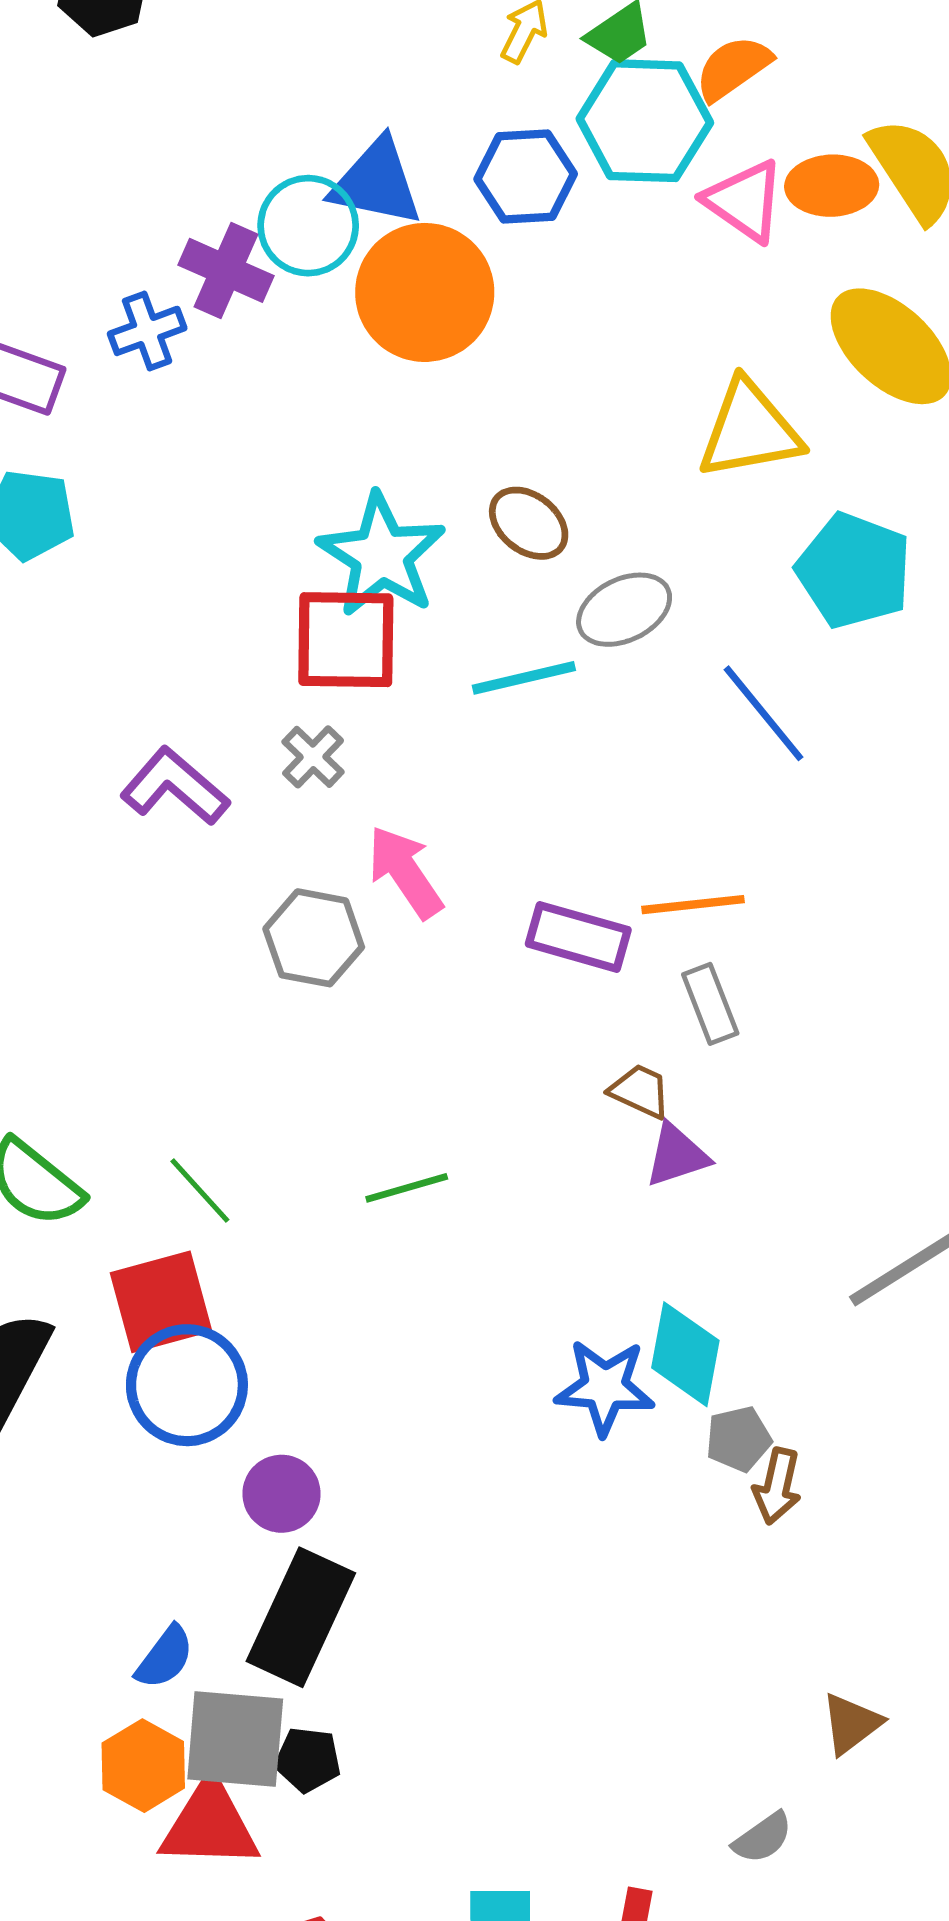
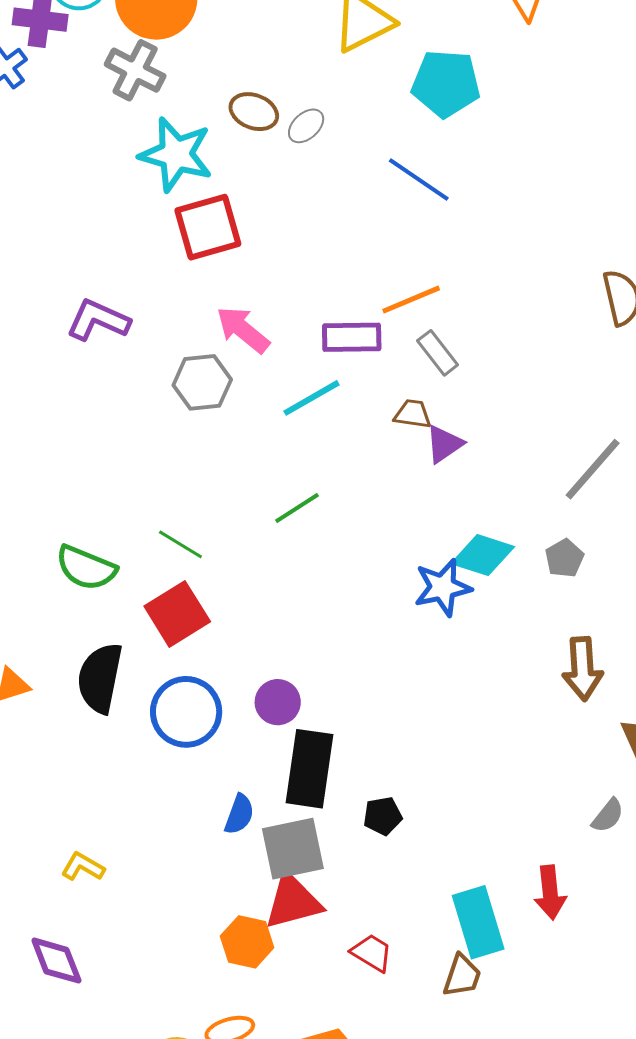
gray ellipse: (624, 610) -> (306, 126), moved, size x0.7
red square: (346, 640) -> (208, 227), moved
cyan line: (524, 678) -> (311, 398), moved
gray cross: (313, 757) -> (135, 70), moved, size x1.5
cyan diamond: (685, 1354) -> (483, 555), turned -66
blue circle: (187, 1385) -> (186, 712), moved
gray pentagon: (739, 1439) -> (564, 558), moved
brown arrow: (777, 1486) -> (582, 669), moved, size x1.4
black pentagon: (308, 1760) -> (383, 816), moved
orange hexagon: (143, 1766) -> (247, 942), moved

